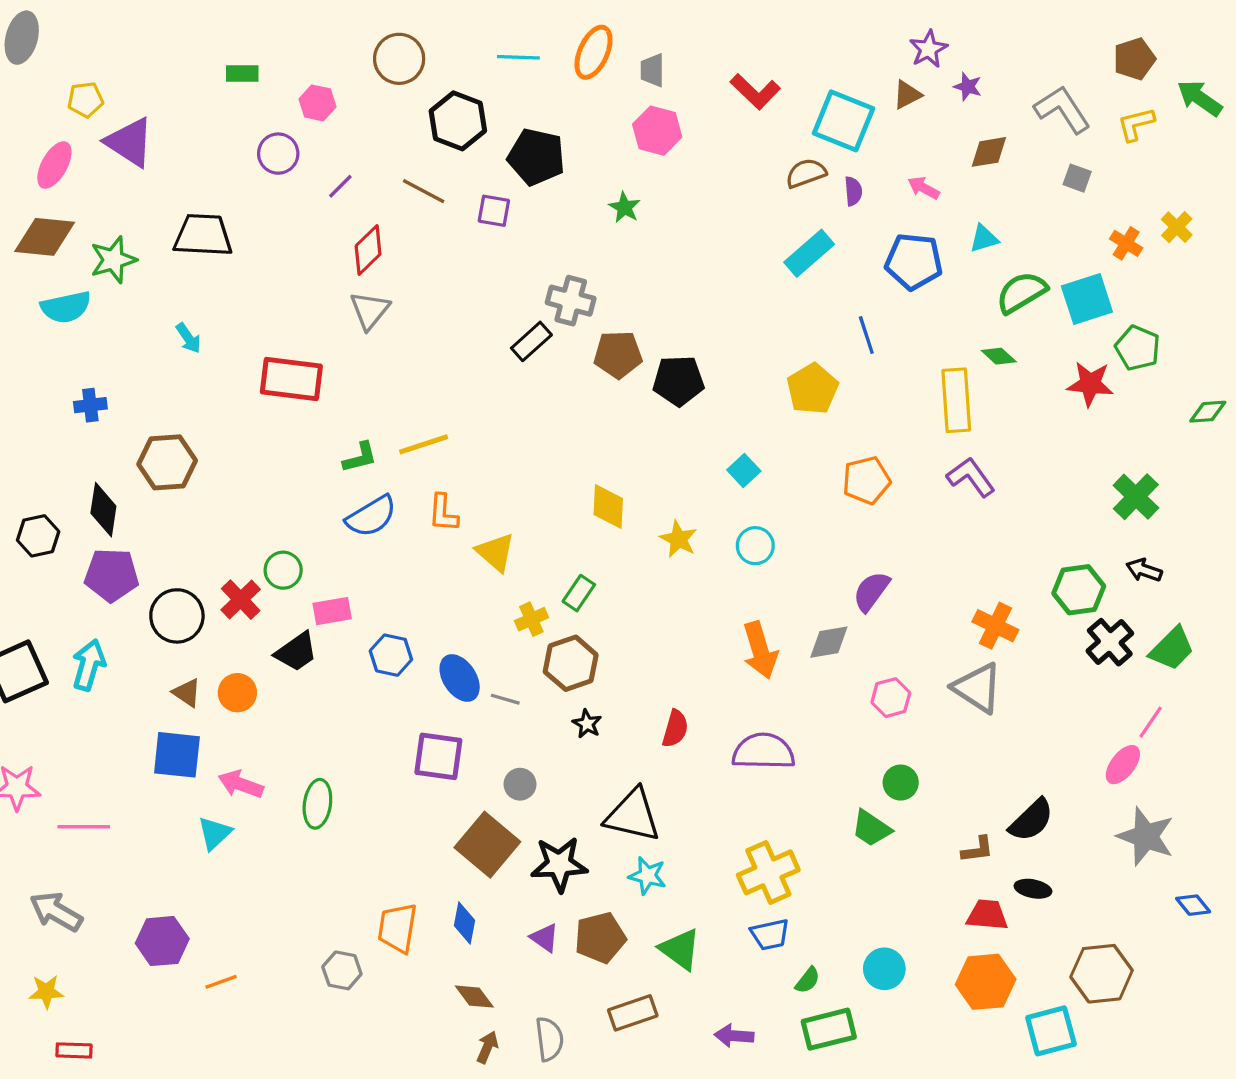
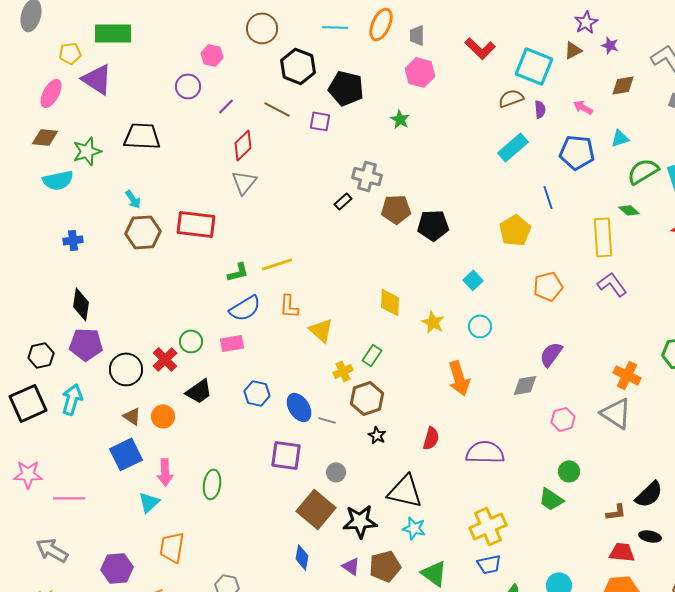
green rectangle: (242, 74) -> (113, 33), moved, size x1.8
brown diamond: (45, 237) -> (45, 137), size x0.7
black rectangle: (531, 341) -> (343, 201), size x0.7
brown hexagon: (167, 462) -> (143, 232), moved
black hexagon: (38, 536) -> (41, 355), moved
pink rectangle: (332, 611) -> (232, 343), moved
orange arrow: (760, 650) -> (459, 378), moved
blue square: (177, 755) -> (126, 454), turned -32
pink arrow: (241, 784) -> (165, 472), turned -112
orange trapezoid: (397, 928) -> (172, 547), moved

